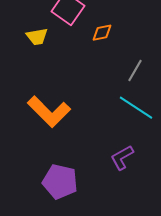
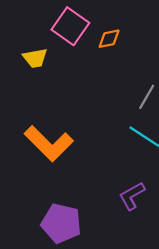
orange diamond: (102, 33) -> (109, 39), moved

